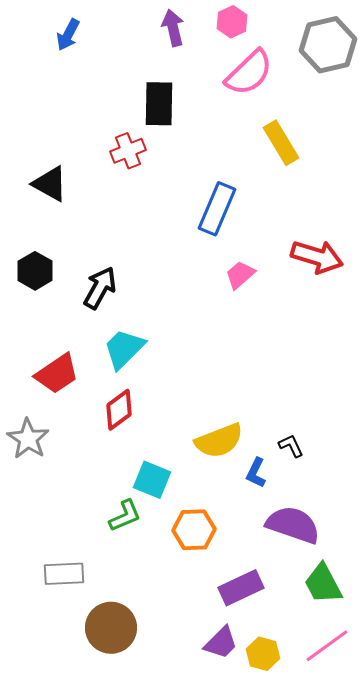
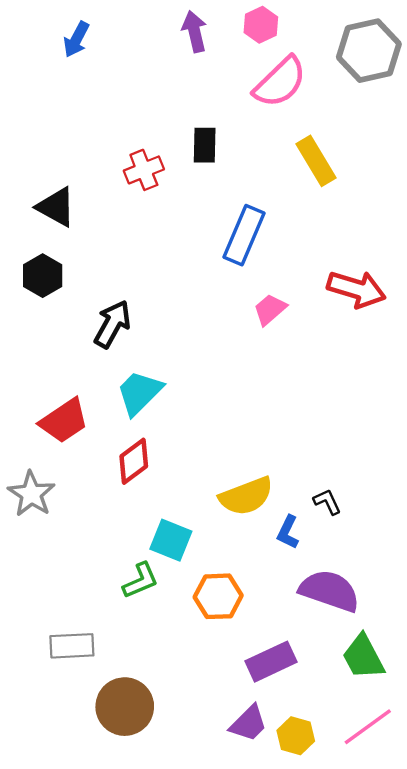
black rectangle: (159, 104) -> (205, 145), moved, size x0.7
black hexagon: (35, 271) -> (43, 276), moved

